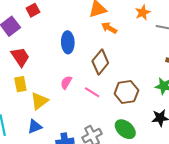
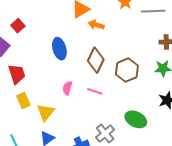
red trapezoid: (20, 57) -> (17, 74), turned 30
brown hexagon: (126, 92) -> (127, 70), moved

